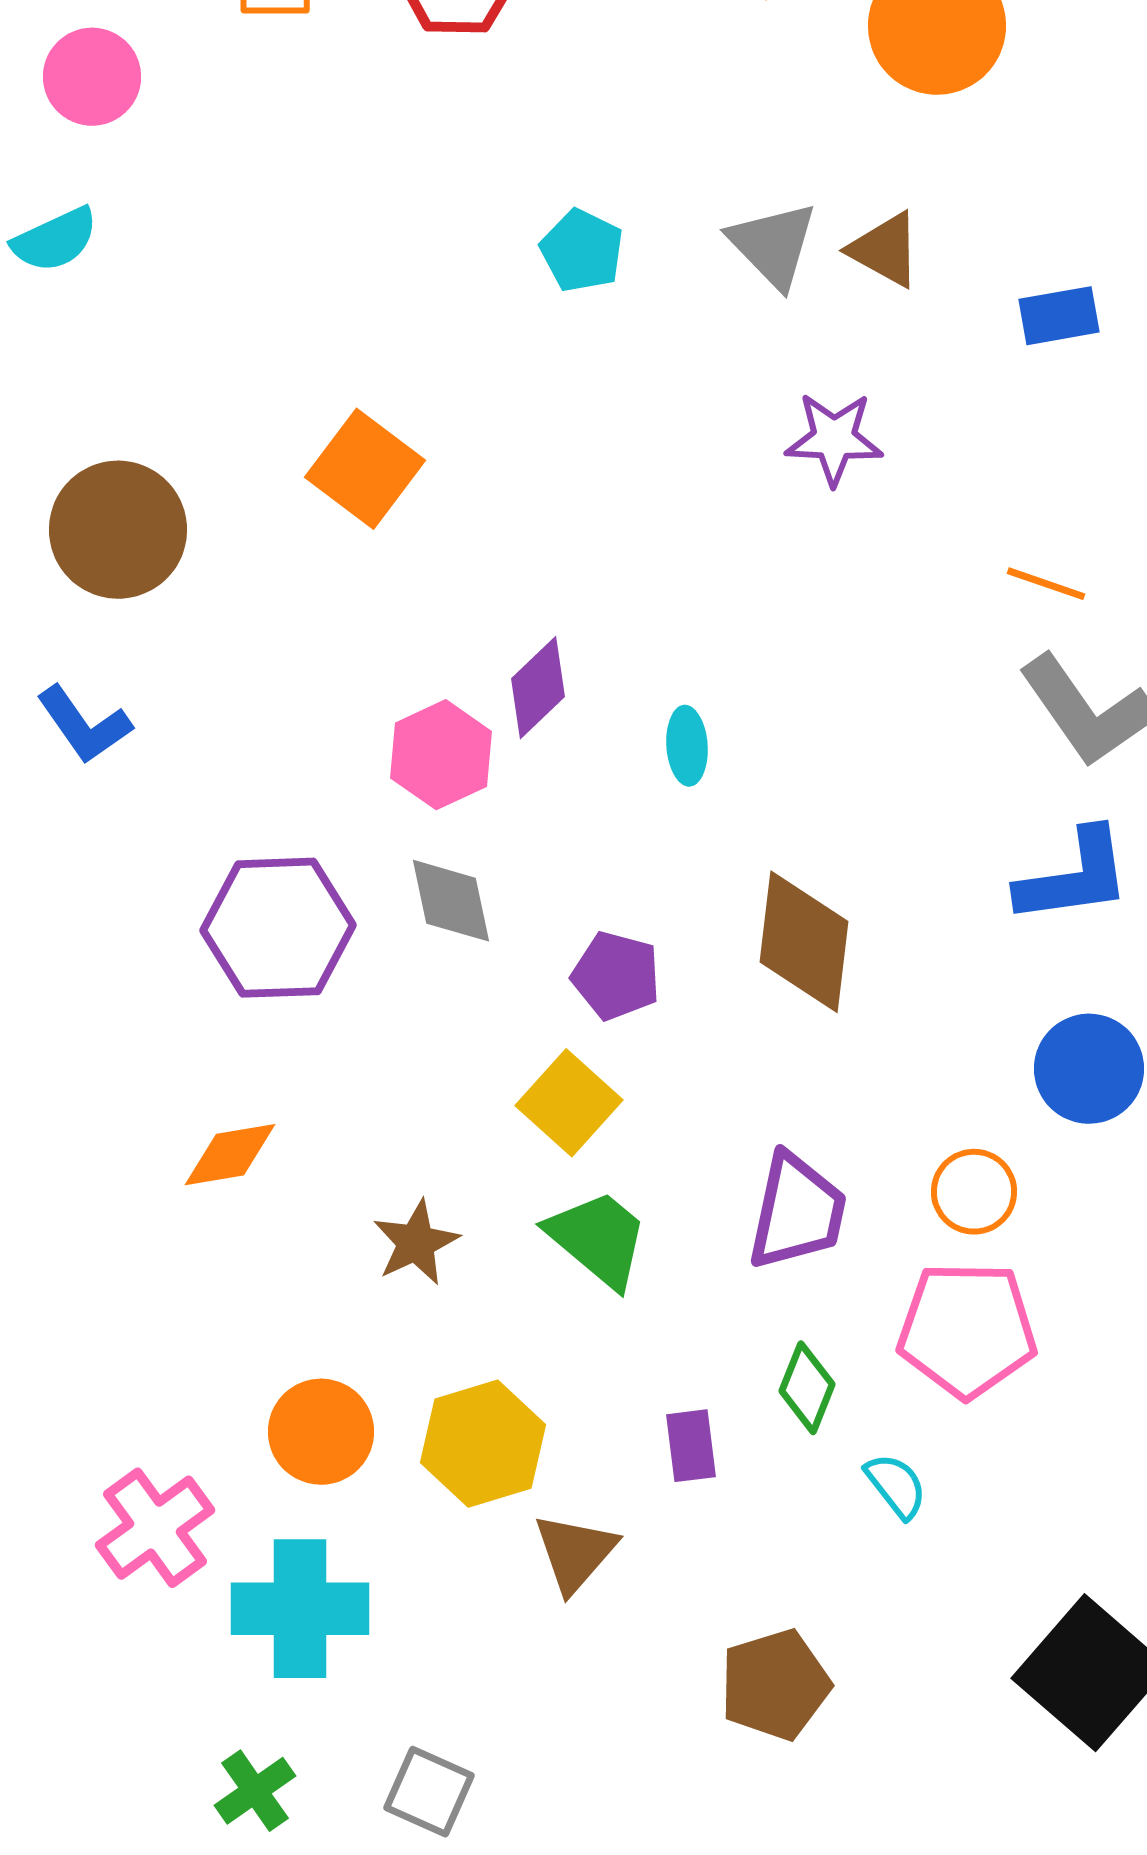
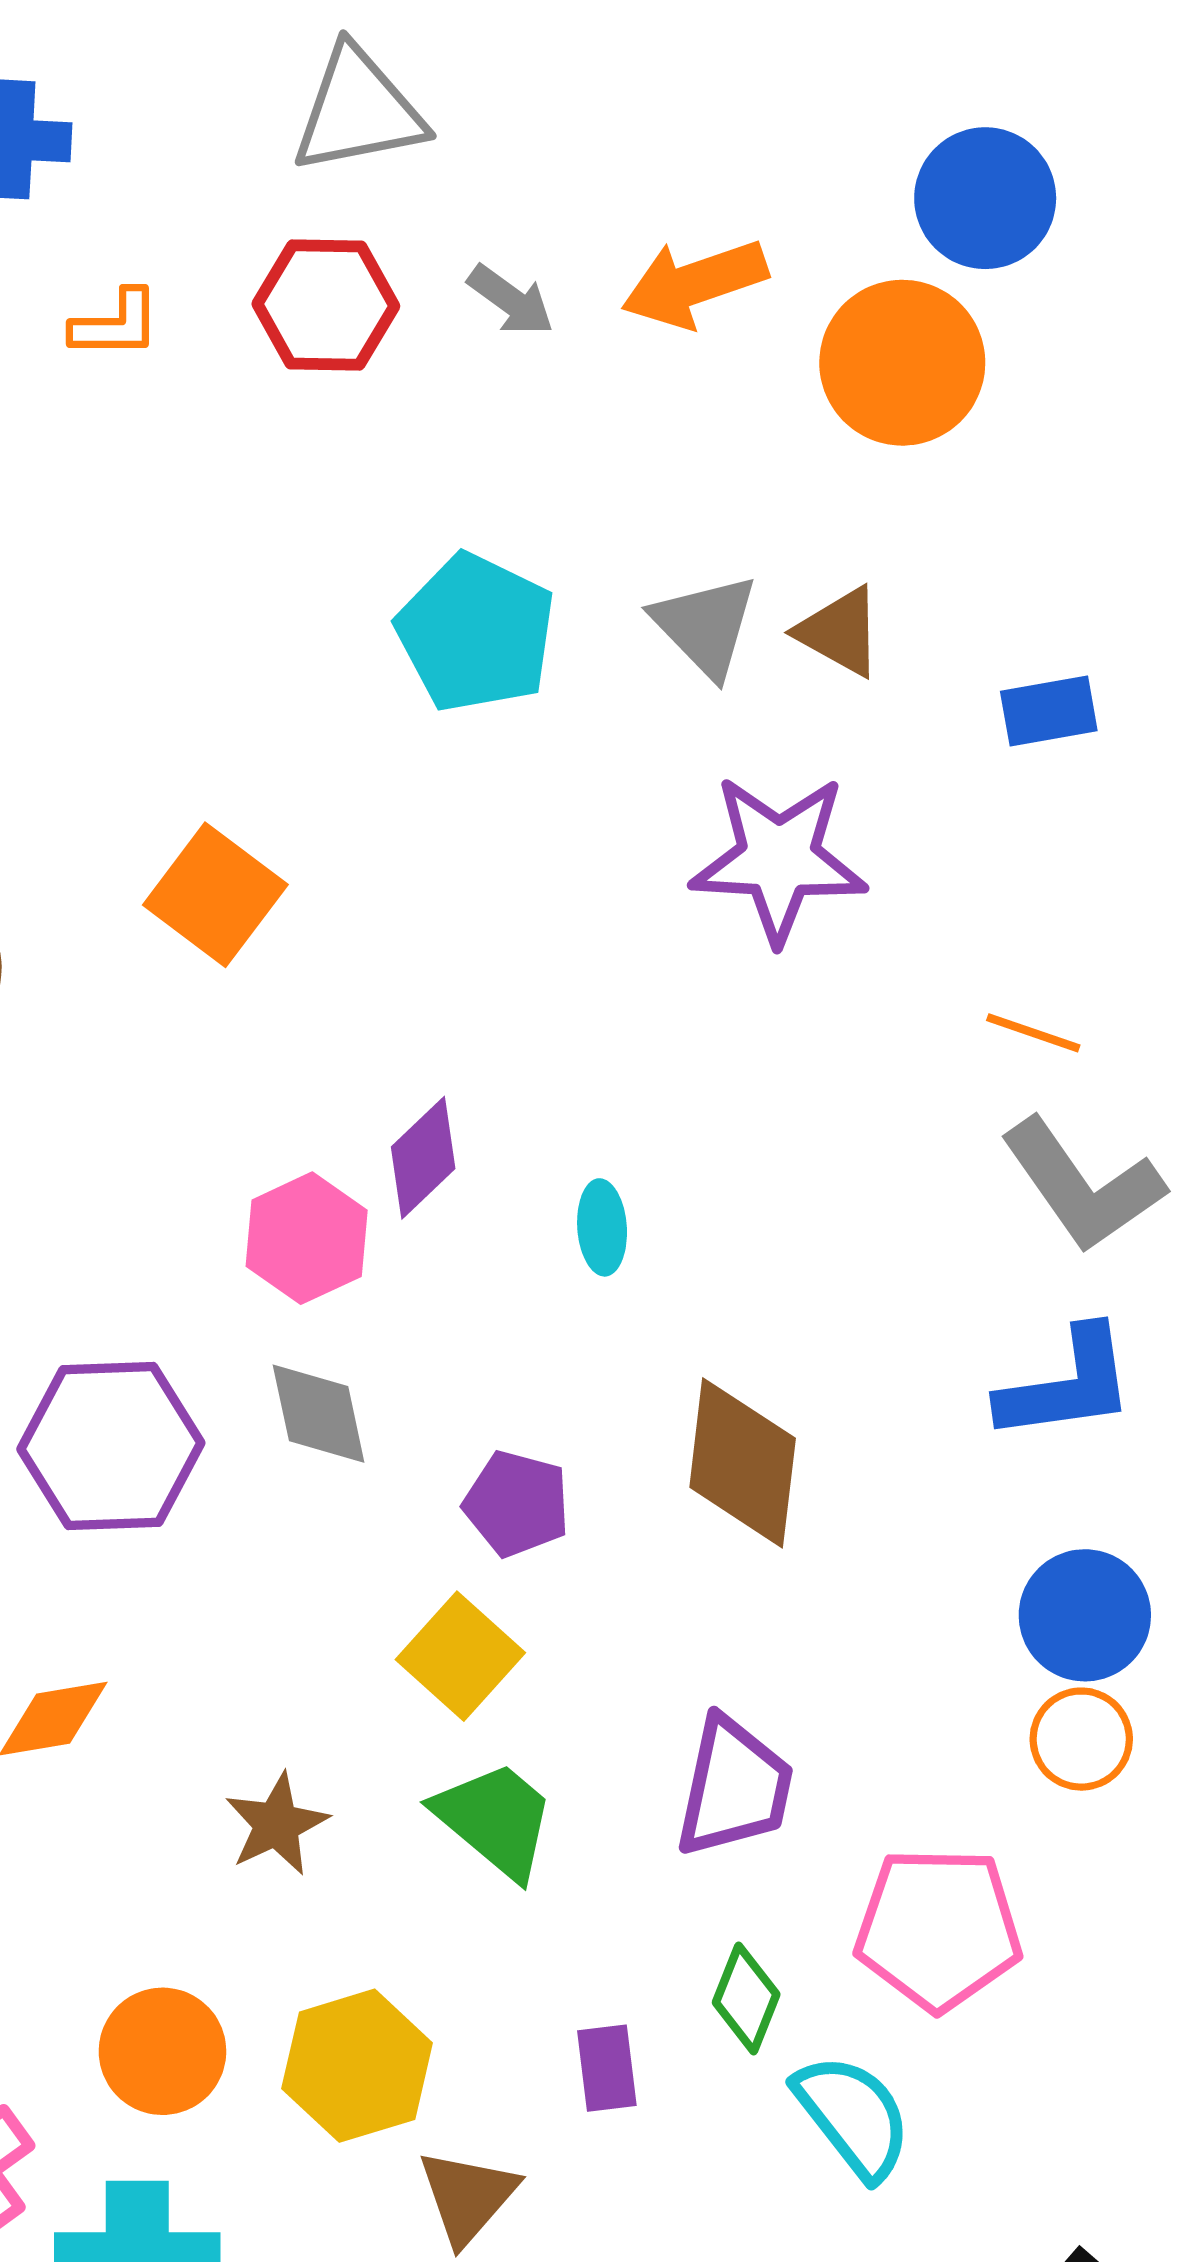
cyan pentagon: (582, 251) -> (476, 633), size x1.6
purple star: (834, 439) -> (779, 859), size x1.5
orange circle: (974, 1192) -> (1081, 1739), moved
cyan semicircle: (896, 1486) -> (853, 2116), size x1.6

